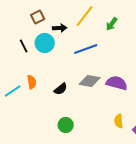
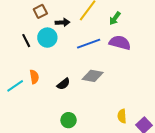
purple semicircle: (117, 83) -> (120, 43), moved

